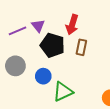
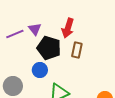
gray circle: (15, 66) -> (13, 86), moved
blue circle: (43, 76) -> (40, 70), moved

